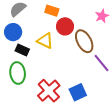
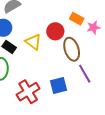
orange rectangle: (52, 11) -> (77, 19), moved
blue square: (78, 92) -> (58, 86), moved

